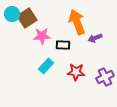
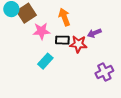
orange arrow: (77, 22) -> (64, 17), moved, size x0.7
red star: (76, 72) -> (78, 44), moved

